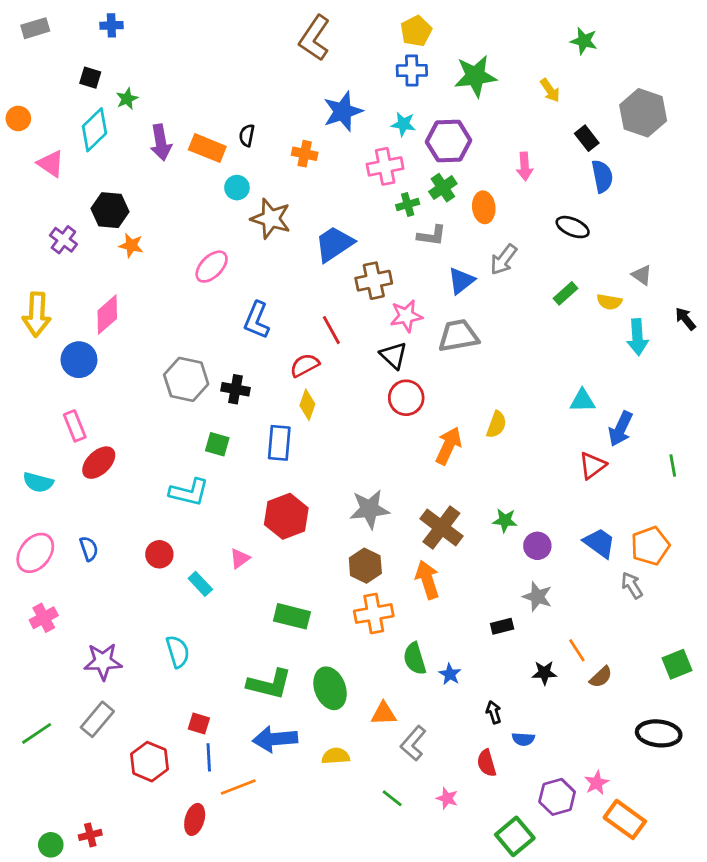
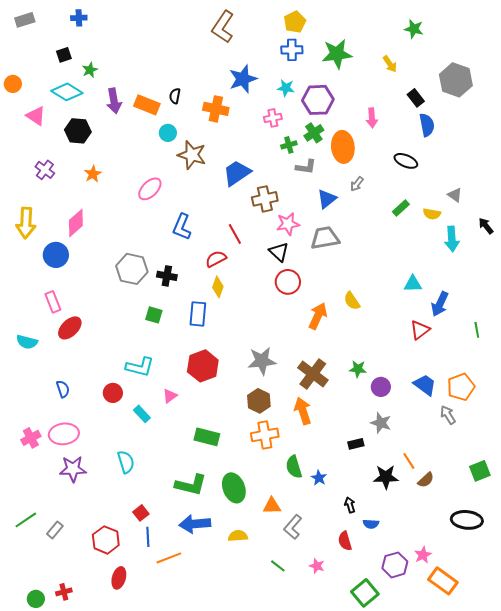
black square: (90, 78) -> (64, 55), turned -35
cyan diamond: (94, 130) -> (67, 92), turned 76
orange cross: (305, 154) -> (216, 109), size x1.4
pink cross: (385, 166) -> (273, 118), size x0.7
orange ellipse: (484, 207) -> (343, 147), size x1.4
black hexagon: (110, 210) -> (78, 131), moved
orange star: (131, 245) -> (93, 174), turned 30
gray arrow: (504, 260) -> (357, 184), size x0.7
yellow semicircle: (496, 425) -> (352, 301), turned 126
cyan L-shape: (189, 492) -> (140, 367), moved
pink ellipse: (35, 553) -> (64, 434), moved, turned 44
black star: (544, 673) -> (386, 477), size x1.4
gray rectangle: (97, 719) -> (55, 530), moved, size x0.7
red square: (199, 724) -> (141, 513), turned 35
red ellipse: (195, 819) -> (119, 578), moved

